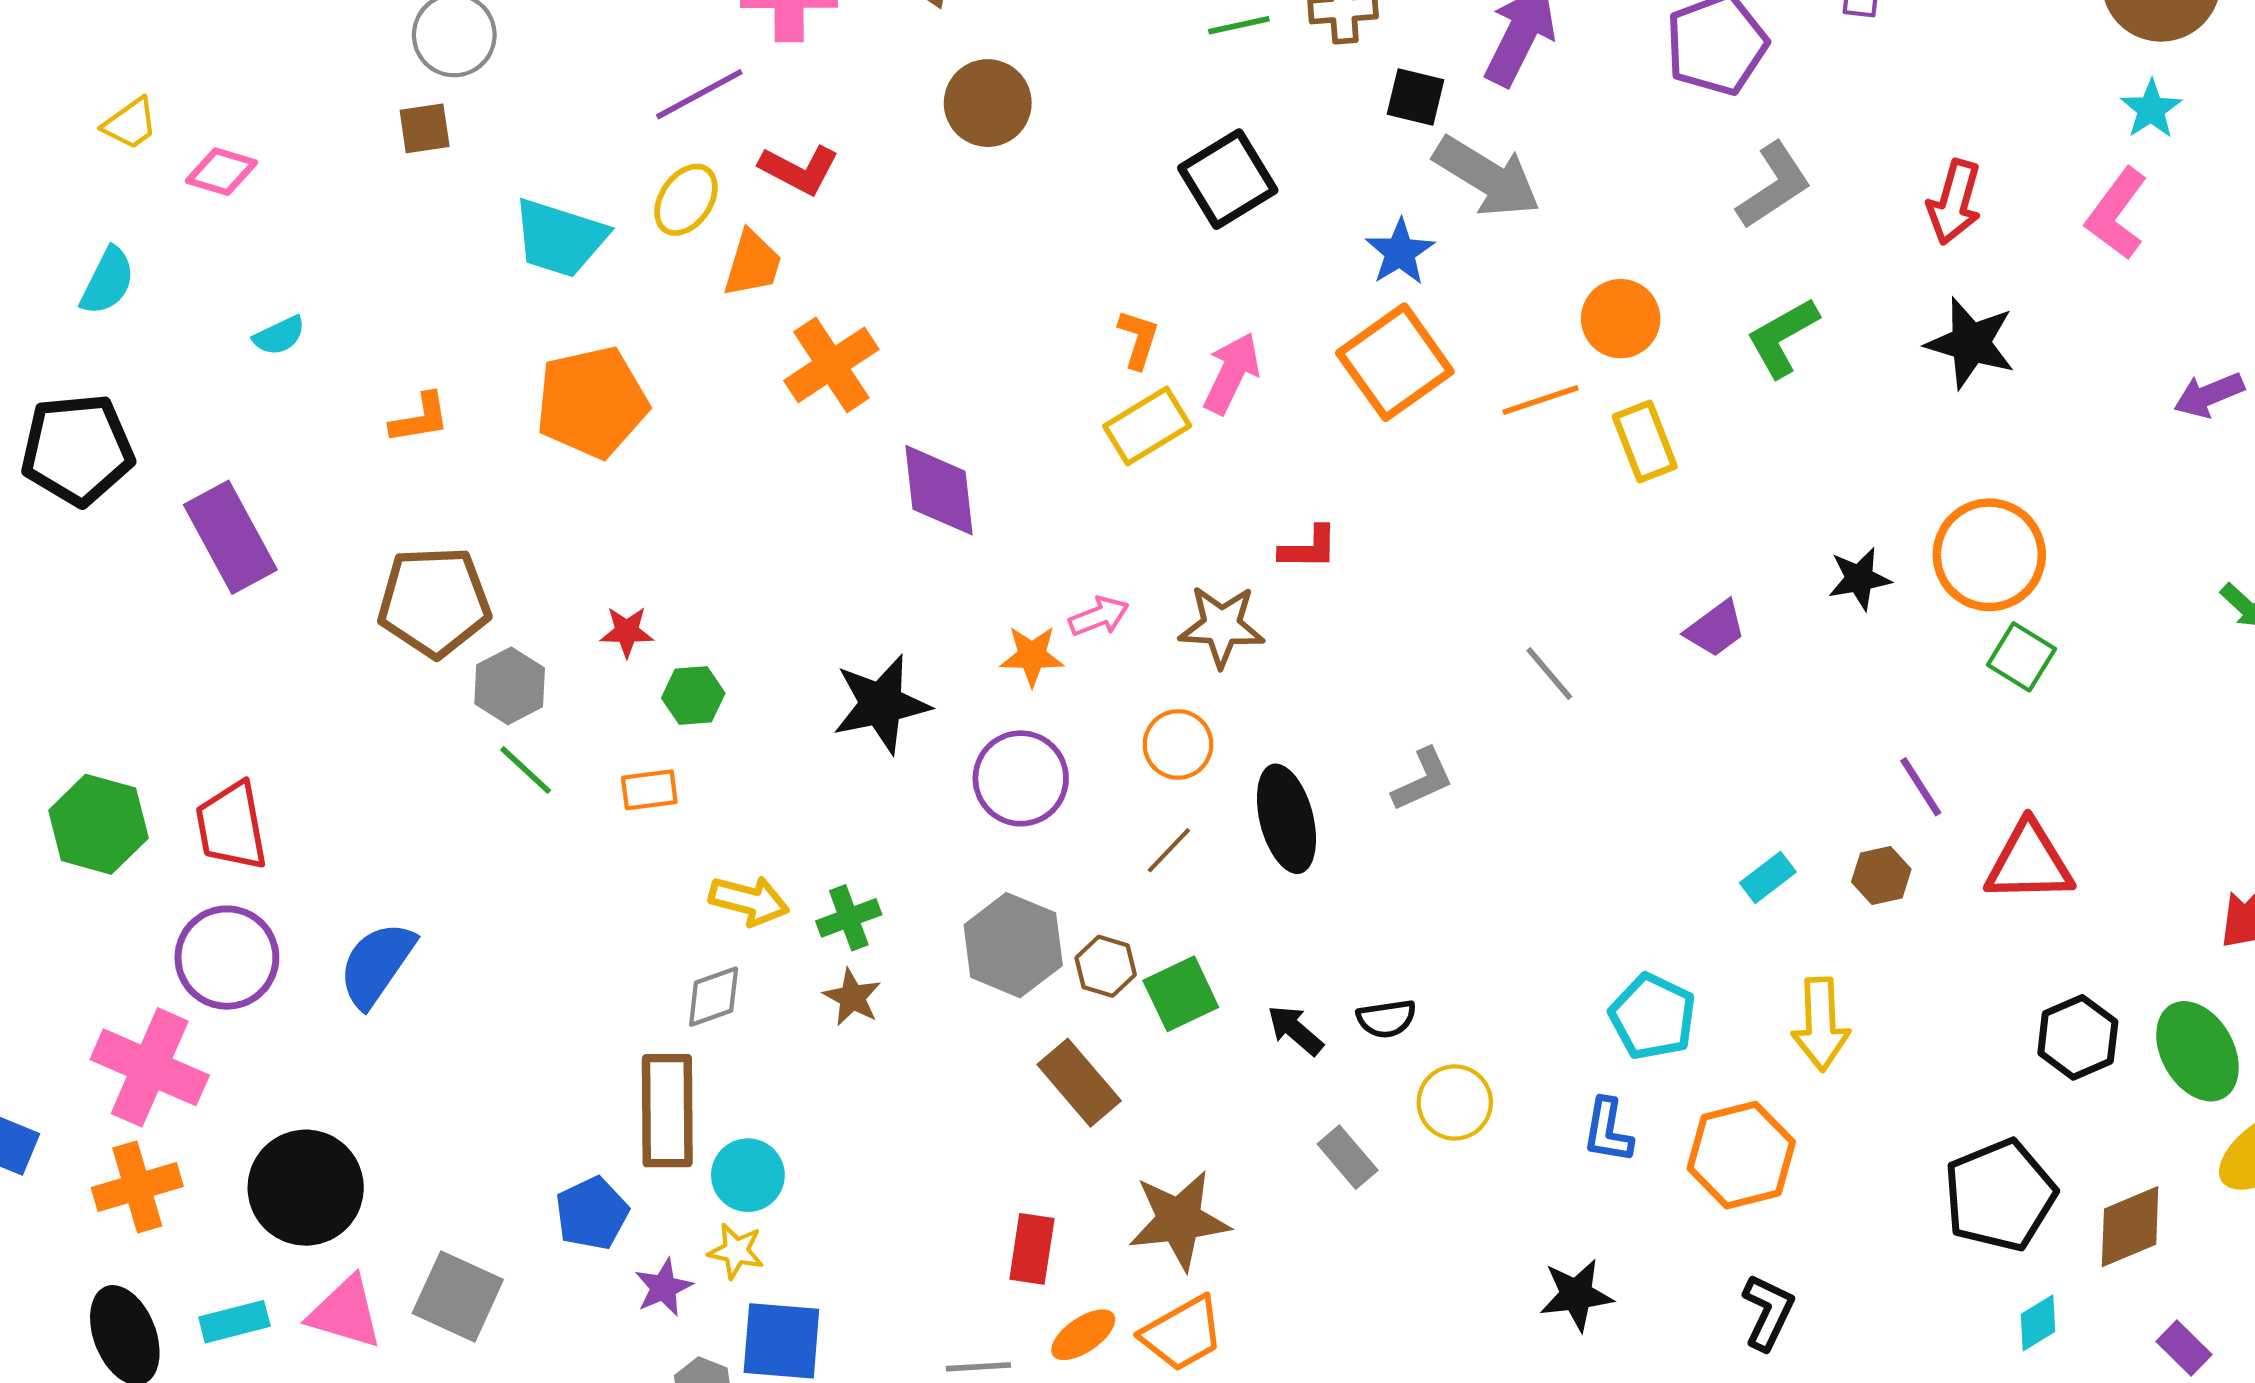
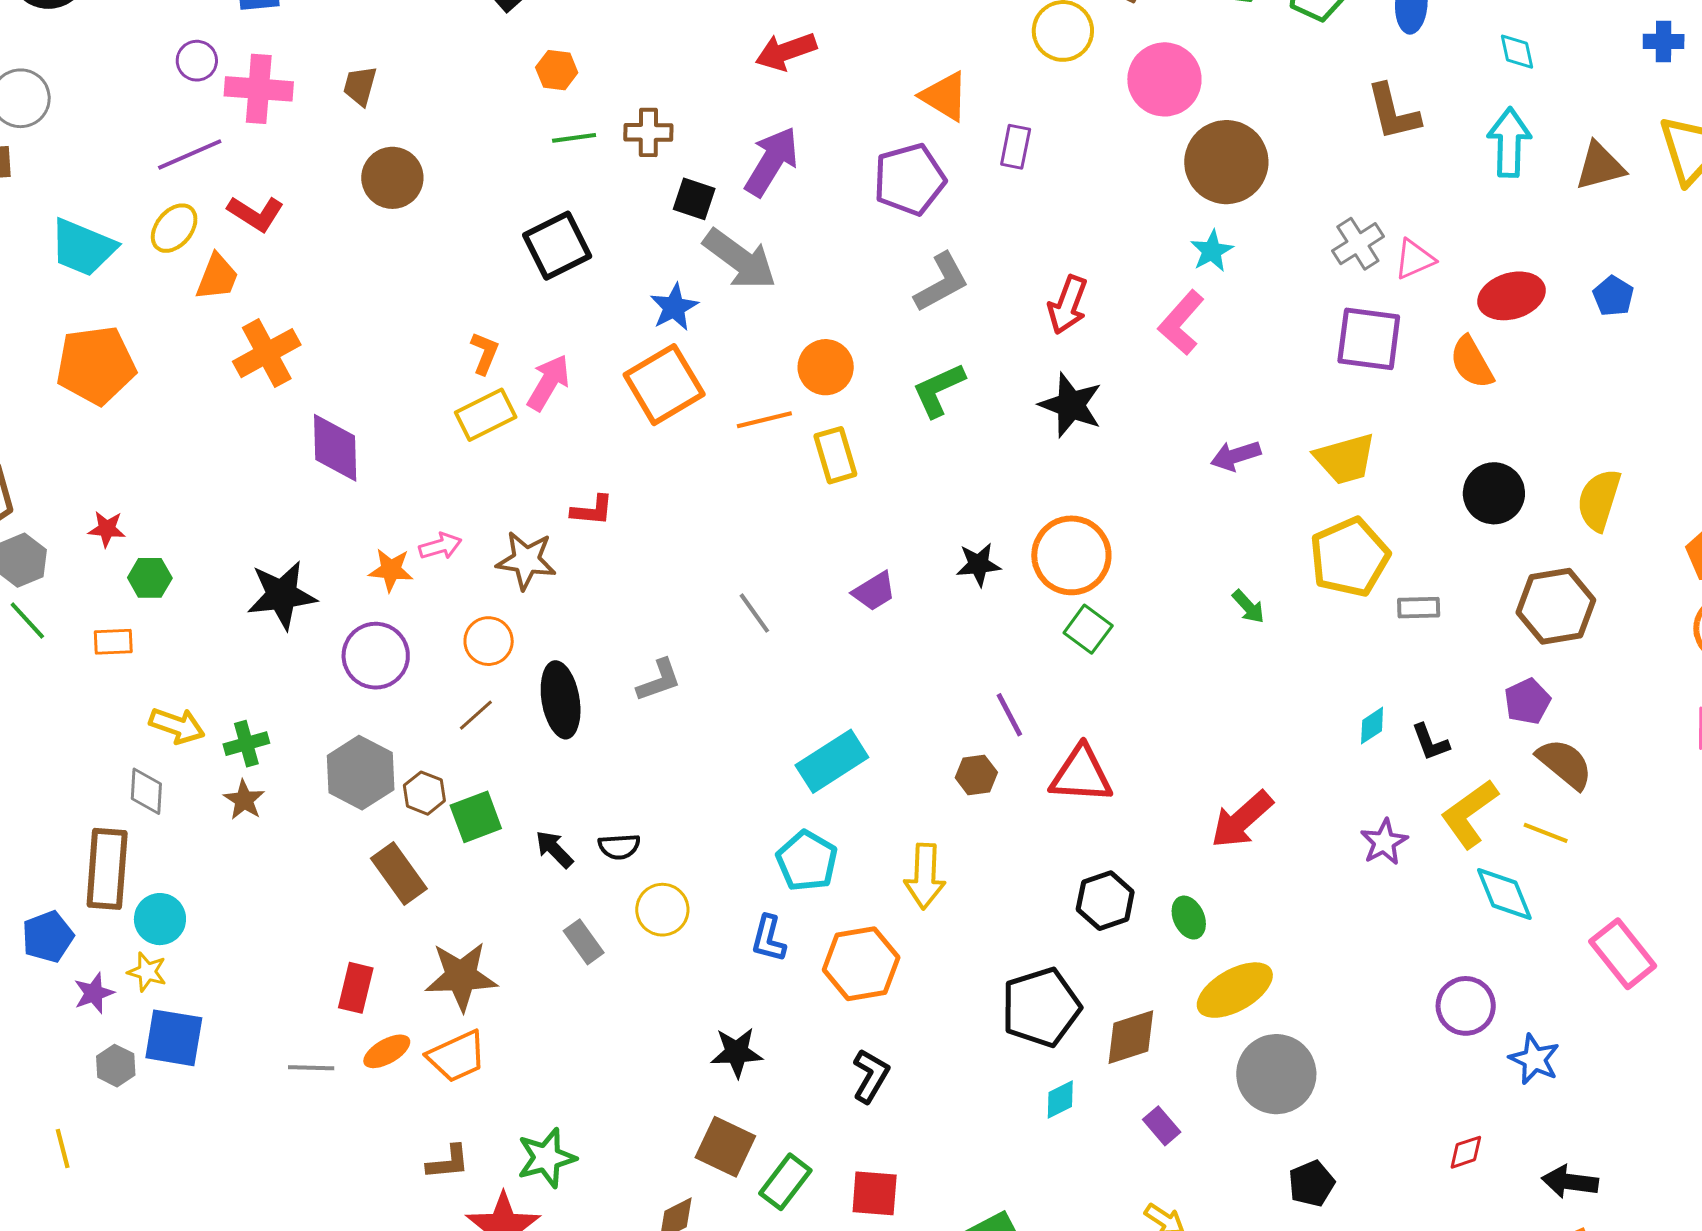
cyan rectangle: (1768, 877) -> (832, 761), moved, size x1.8
gray diamond: (714, 997) -> (146, 791), turned -72
green ellipse: (2197, 1051) -> (1189, 918), size x0.6

